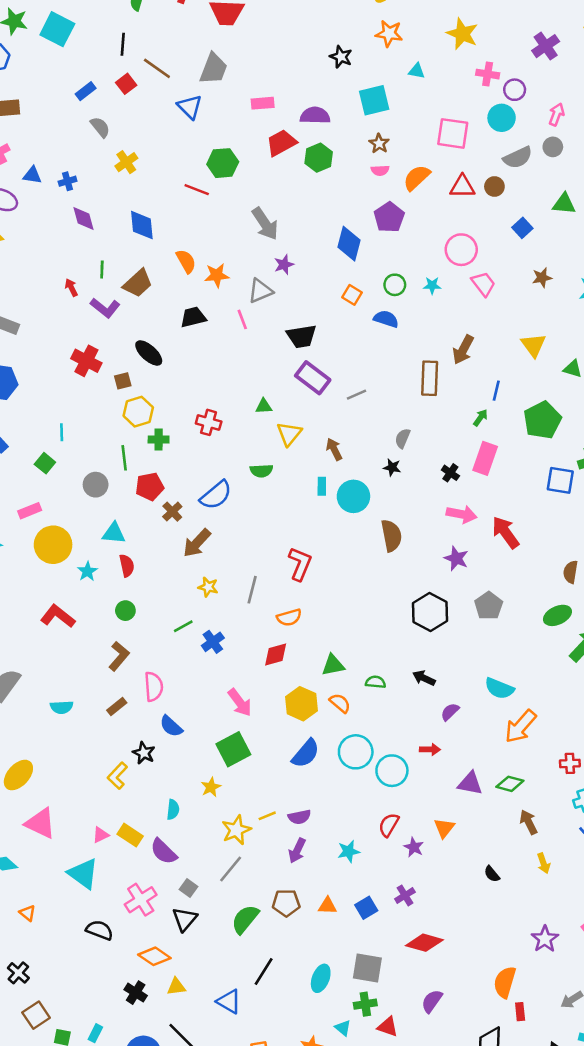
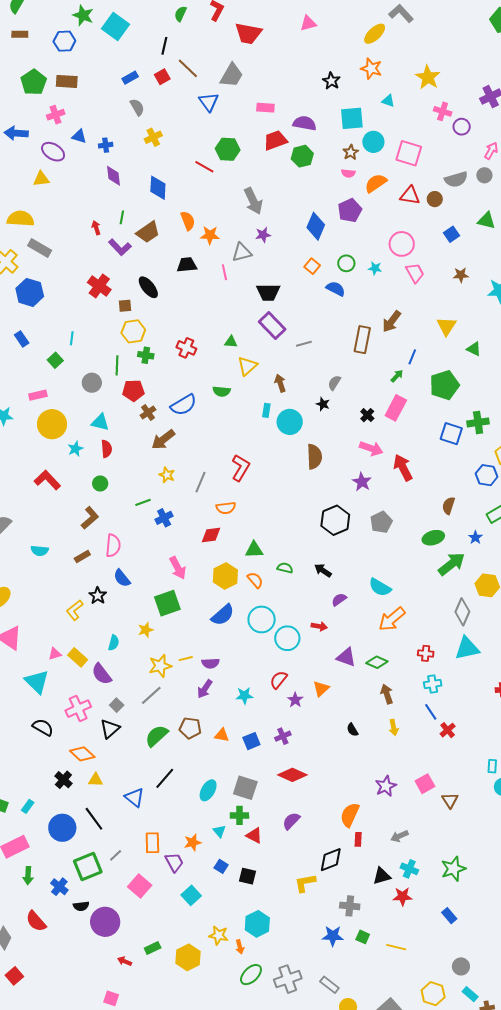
cyan circle: (502, 118) -> (373, 142), moved

